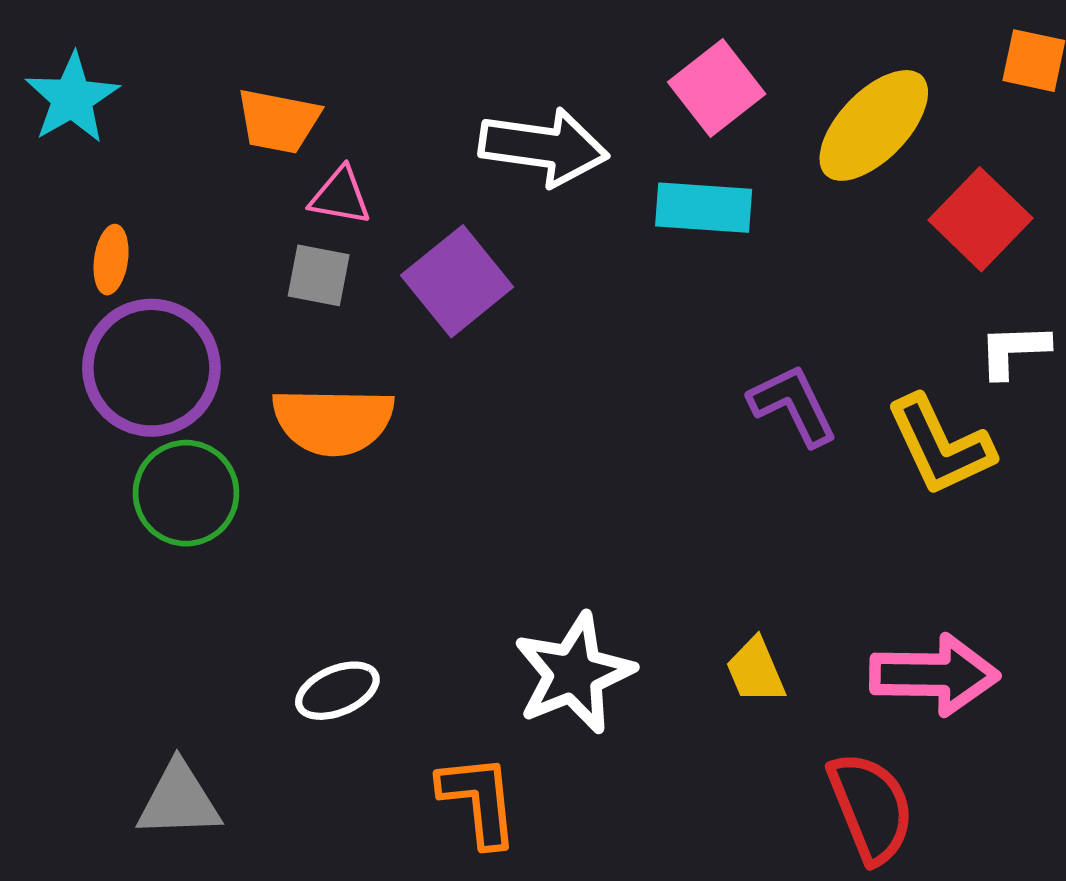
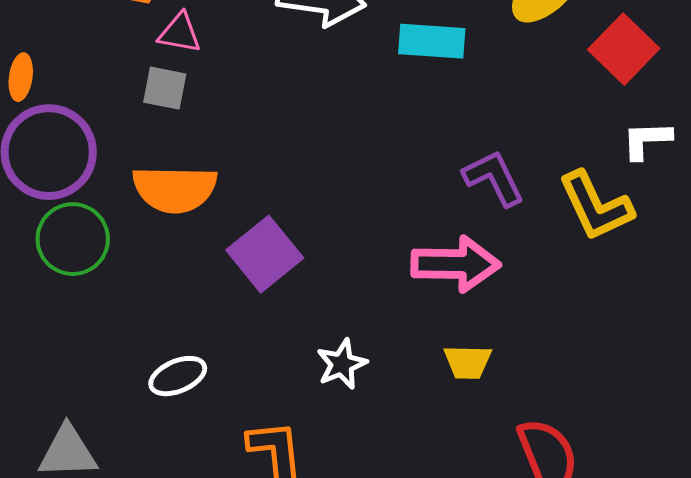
purple square: (457, 281) -> (265, 254), moved
yellow trapezoid: (756, 670) -> (468, 362), turned -66
white star: (574, 673) -> (342, 364), size x0.6
pink arrow: (934, 675) -> (456, 264), moved

